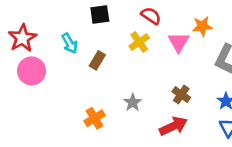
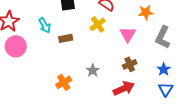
pink triangle: (179, 42) -> (128, 34), moved
brown rectangle: (97, 60) -> (66, 38), turned 48
brown cross: (181, 95) -> (130, 64), turned 32

